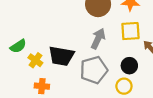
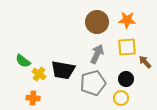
green semicircle: (18, 46) -> (23, 61), turned 70
orange cross: (42, 86) -> (33, 98), moved

